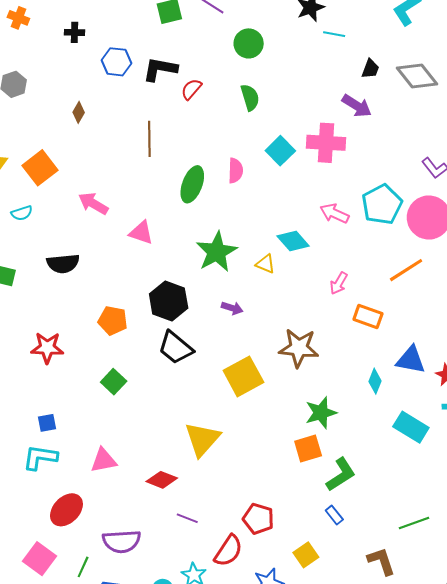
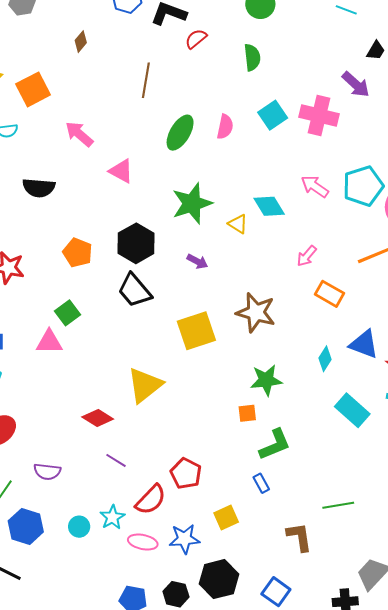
orange square: (308, 449) -> (247, 413), size x0.7
pink triangle: (103, 460) -> (49, 342), moved
purple semicircle: (122, 541) -> (47, 472), size x0.7

